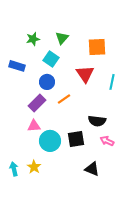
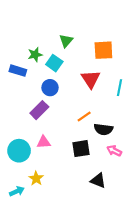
green star: (33, 39) -> (35, 55), moved
orange line: (64, 99) -> (84, 116), moved
pink triangle: (34, 126) -> (44, 142), moved
cyan circle: (50, 141) -> (19, 151), moved
cyan arrow: (14, 169) -> (17, 191), moved, turned 80

